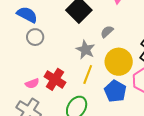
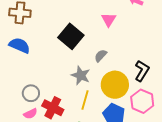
gray circle: (35, 37) -> (31, 93), moved

